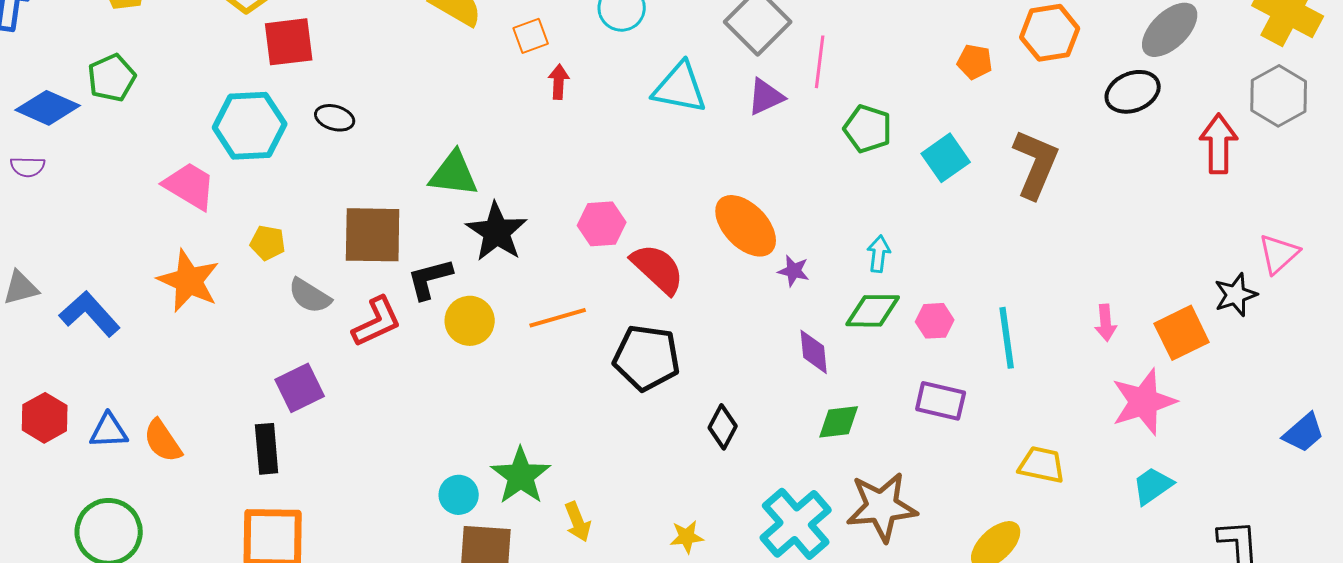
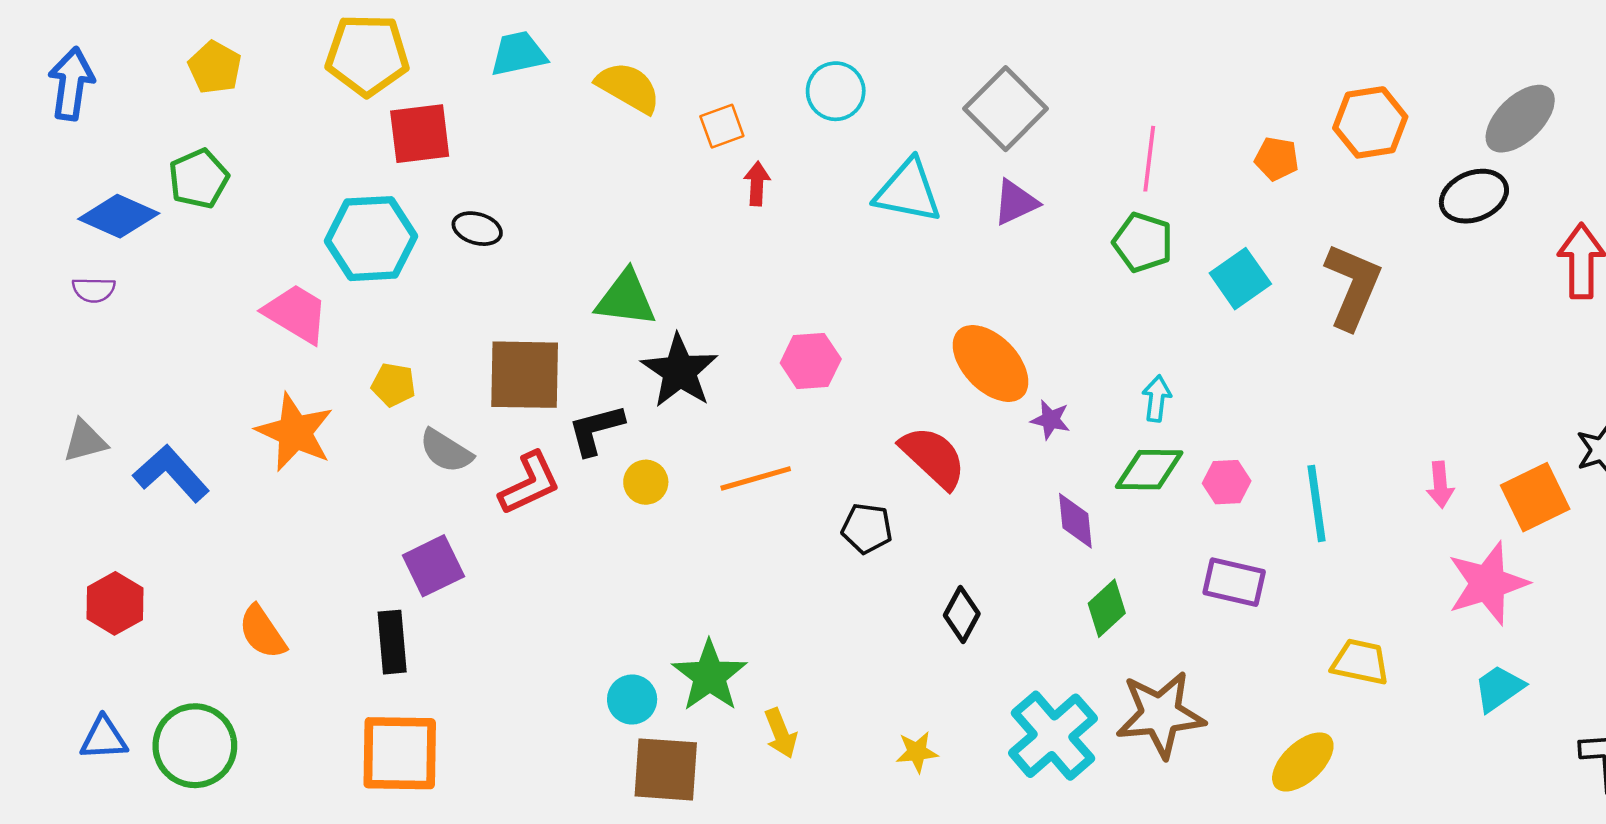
pink line: (820, 62) -> (1149, 159), moved
red semicircle: (658, 269) -> (933, 457), moved
yellow circle: (470, 321) -> (646, 482), size x0.7
black pentagon: (647, 358) -> (867, 528), size x0.6
green diamond: (839, 422) -> (1107, 608), turned -36
blue triangle: (109, 431) -> (104, 738), moved

